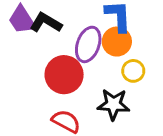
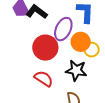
orange circle: (117, 42) -> (81, 42), moved

